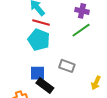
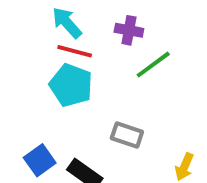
purple cross: (82, 11) -> (129, 30), moved
blue square: (38, 73) -> (40, 160), moved, turned -35

